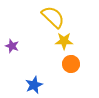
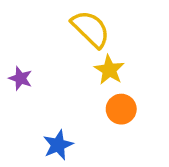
yellow star: (64, 41) -> (109, 70), turned 30

